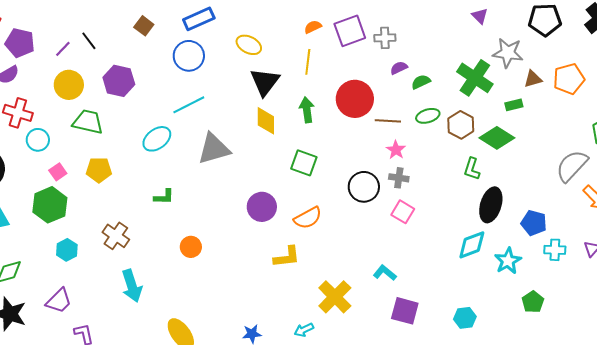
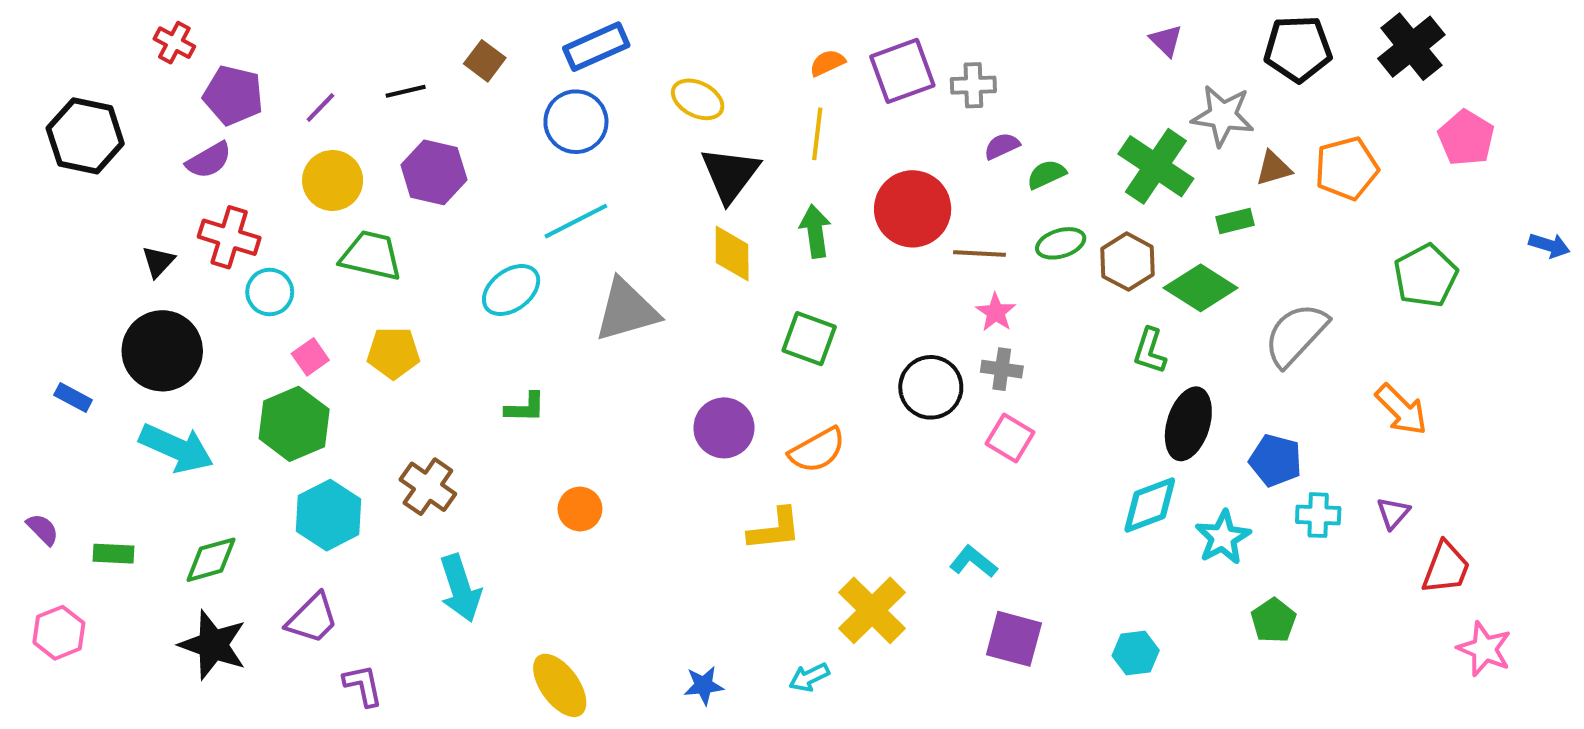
black line: (89, 41) -> (406, 91), moved, turned -66
gray semicircle: (572, 166) -> (1296, 335), moved
cyan hexagon: (67, 250) -> (329, 515), size x1.5

